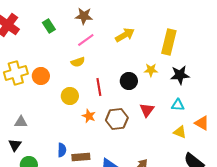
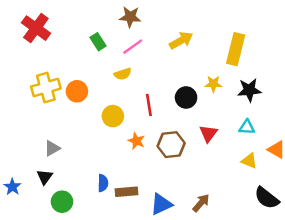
green rectangle: (49, 26) -> (98, 42), moved
gray triangle: (21, 122) -> (52, 148), turned -32

